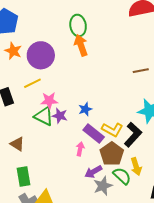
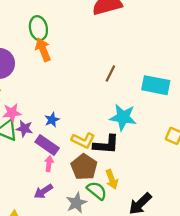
brown line: (141, 71) -> (110, 74), turned -49
purple rectangle: (94, 133) -> (47, 145), moved
black L-shape: (133, 135) -> (106, 144), turned 55
purple arrow: (93, 172) -> (43, 191), moved

